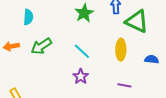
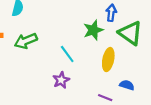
green star: (84, 13) -> (93, 30), moved
blue semicircle: (152, 59) -> (127, 85), moved

